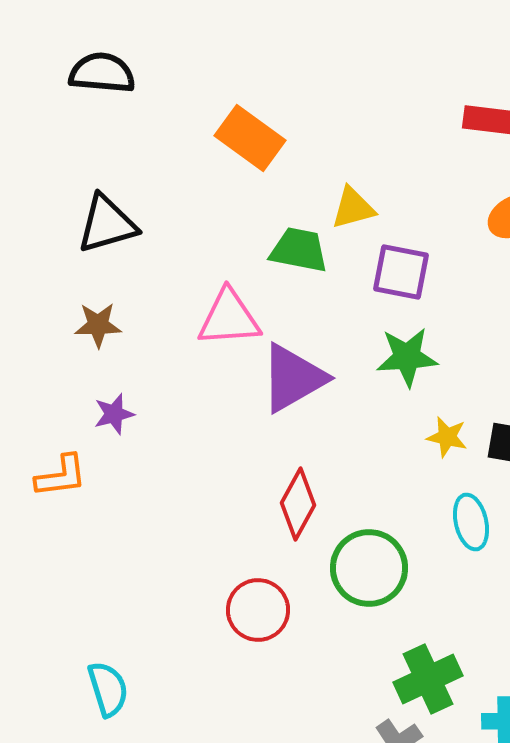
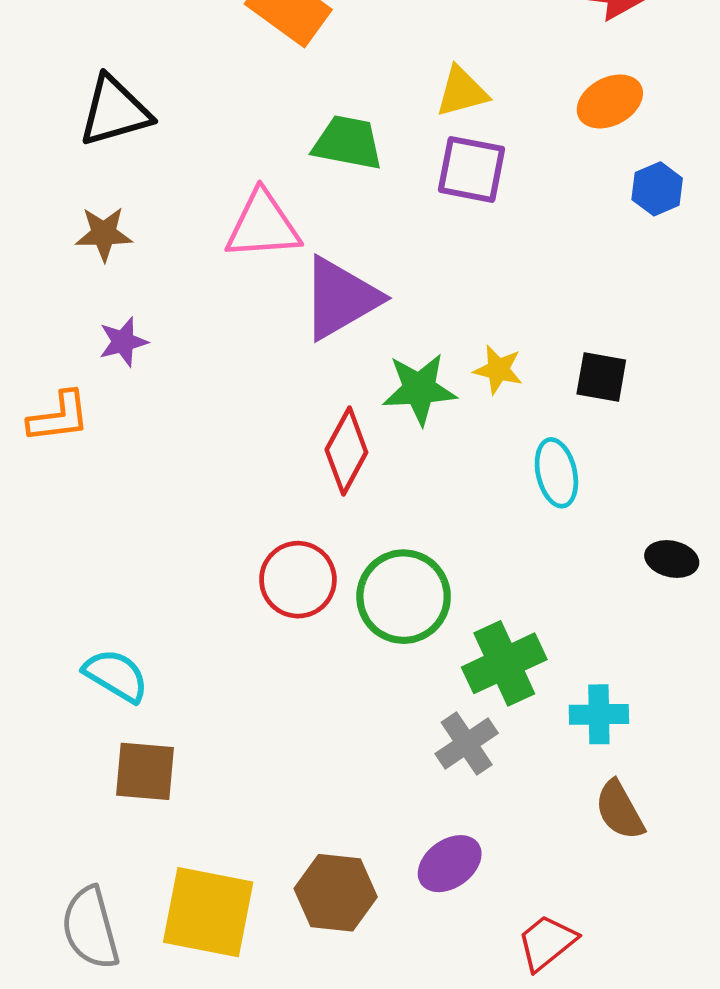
yellow triangle: (353, 208) -> (462, 92), moved
green star: (407, 357) -> (419, 389), moved
yellow star: (447, 437) -> (498, 370), moved
green circle: (369, 568) -> (404, 597), moved
cyan semicircle: (108, 689) -> (116, 676), turned -42

